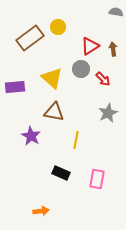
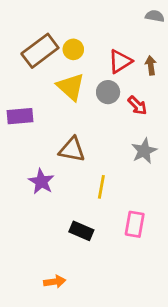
yellow circle: (58, 27) -> (73, 49), moved
yellow triangle: (52, 78) -> (71, 87), moved
pink rectangle: (97, 179) -> (135, 224), moved

